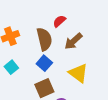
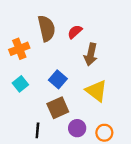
brown semicircle: (44, 39) -> (47, 28), moved
brown arrow: (73, 41) -> (91, 54), turned -36

